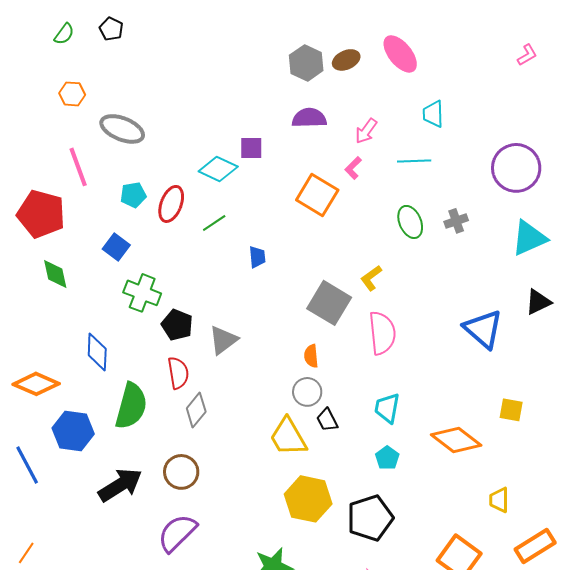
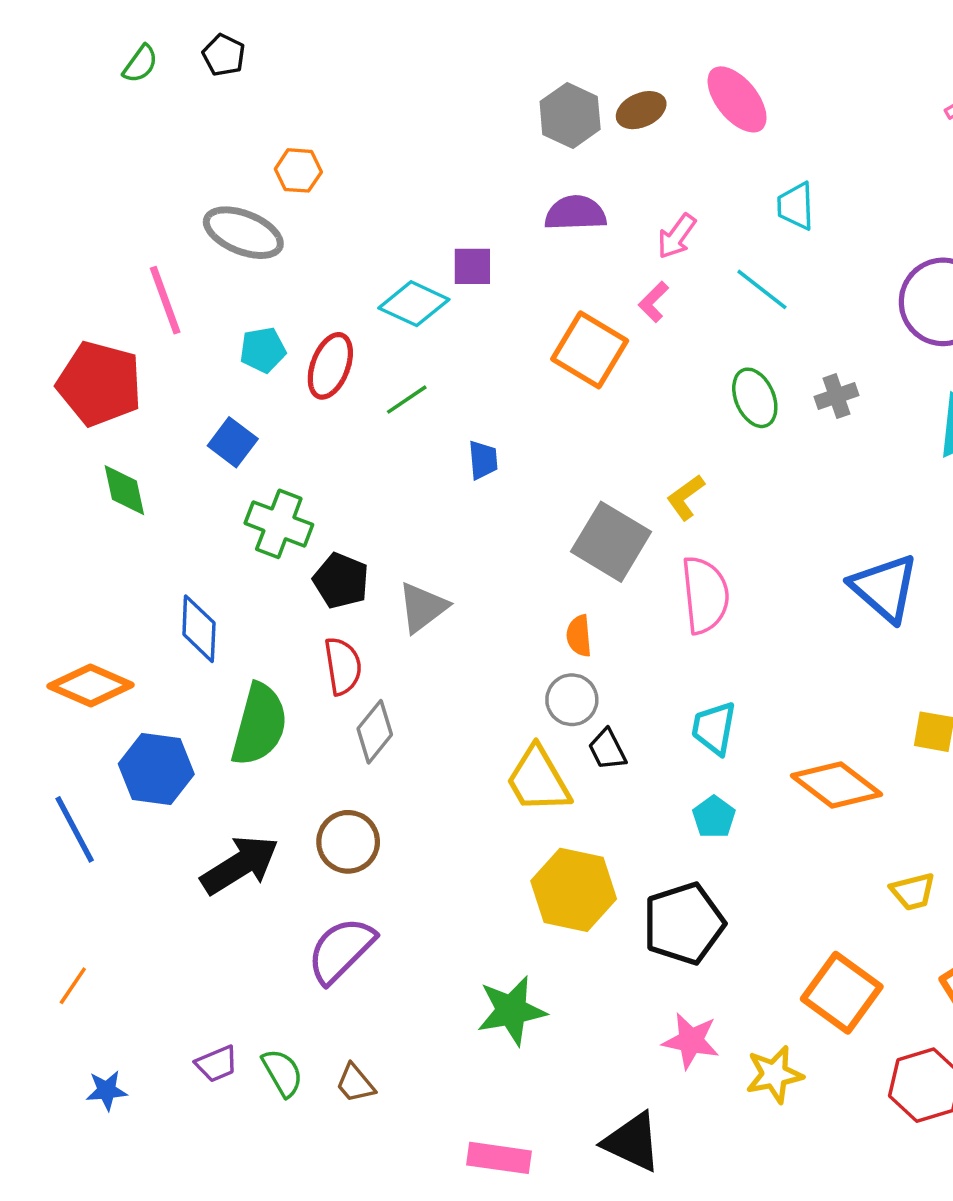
orange hexagon: (72, 94) -> (298, 170), moved
cyan line: (414, 161) -> (762, 289), turned 40
yellow trapezoid: (499, 500) -> (913, 892), turned -104

